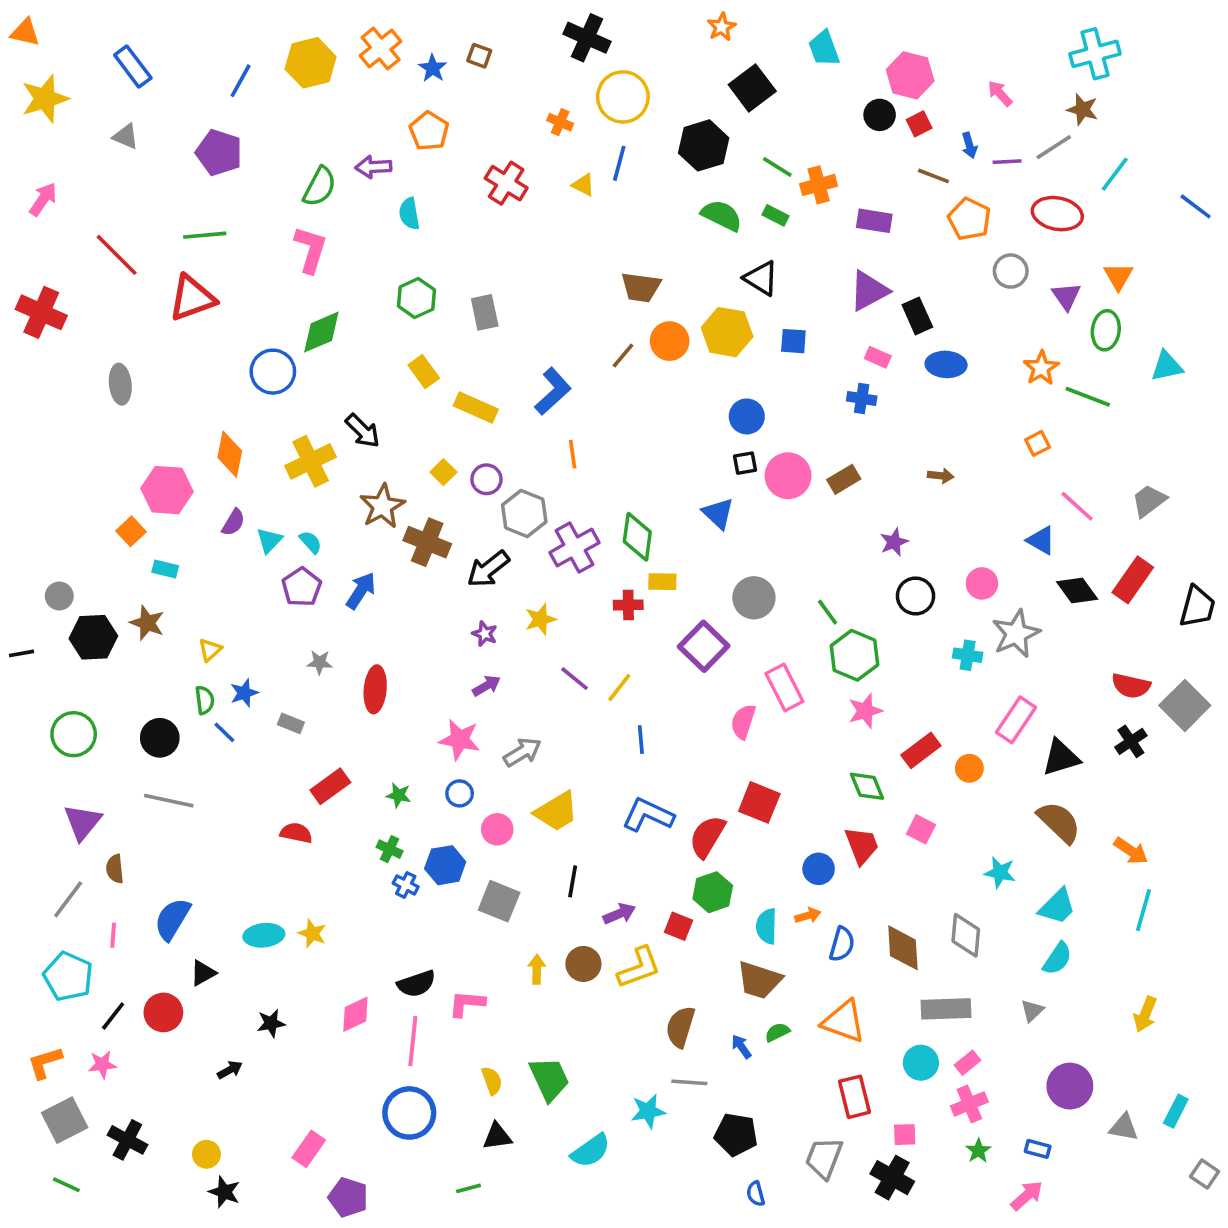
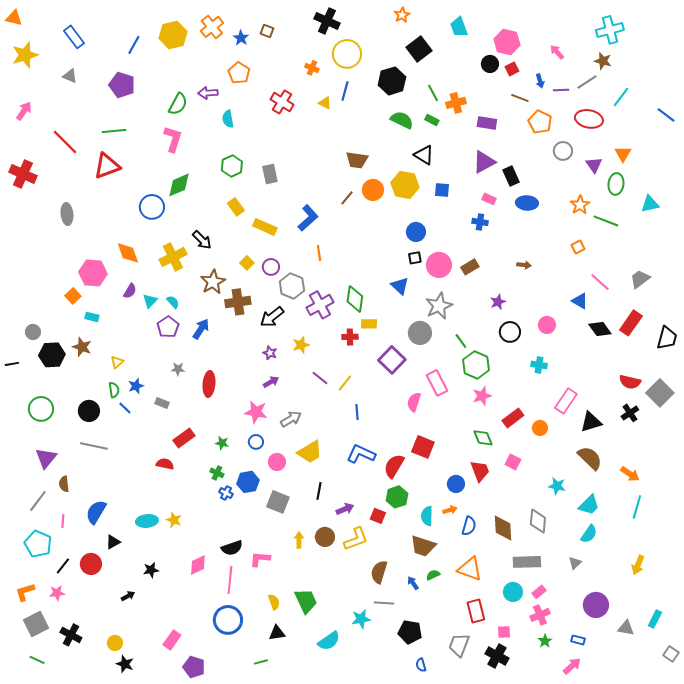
green line: (777, 167) -> (433, 93), turned 30
orange diamond: (230, 454) -> (128, 253), turned -30
brown cross: (427, 542) -> (238, 302), turned -30
gray star: (1016, 634) -> (439, 306), moved

